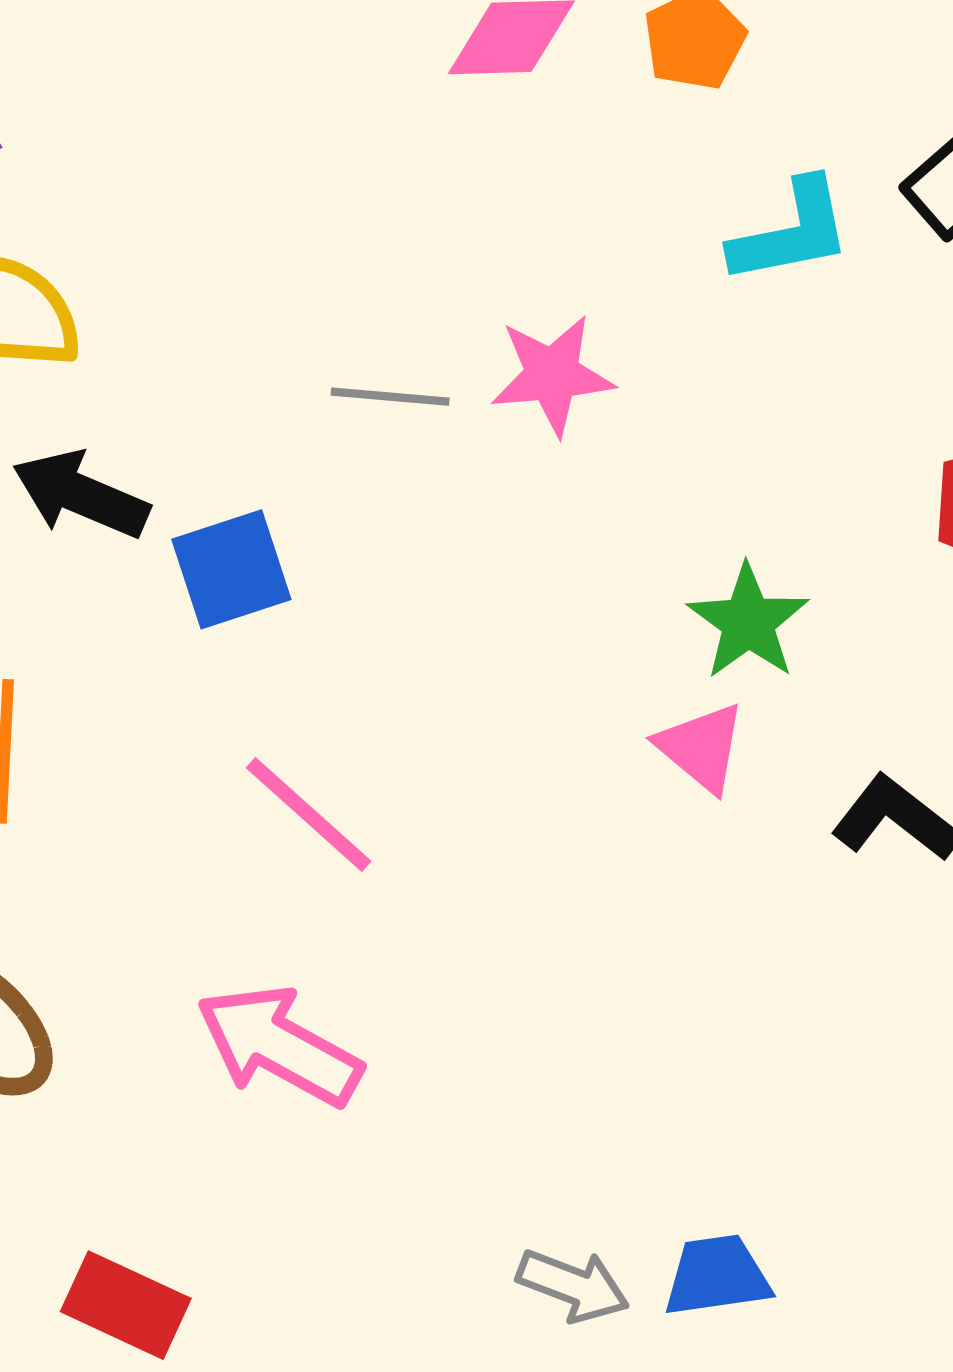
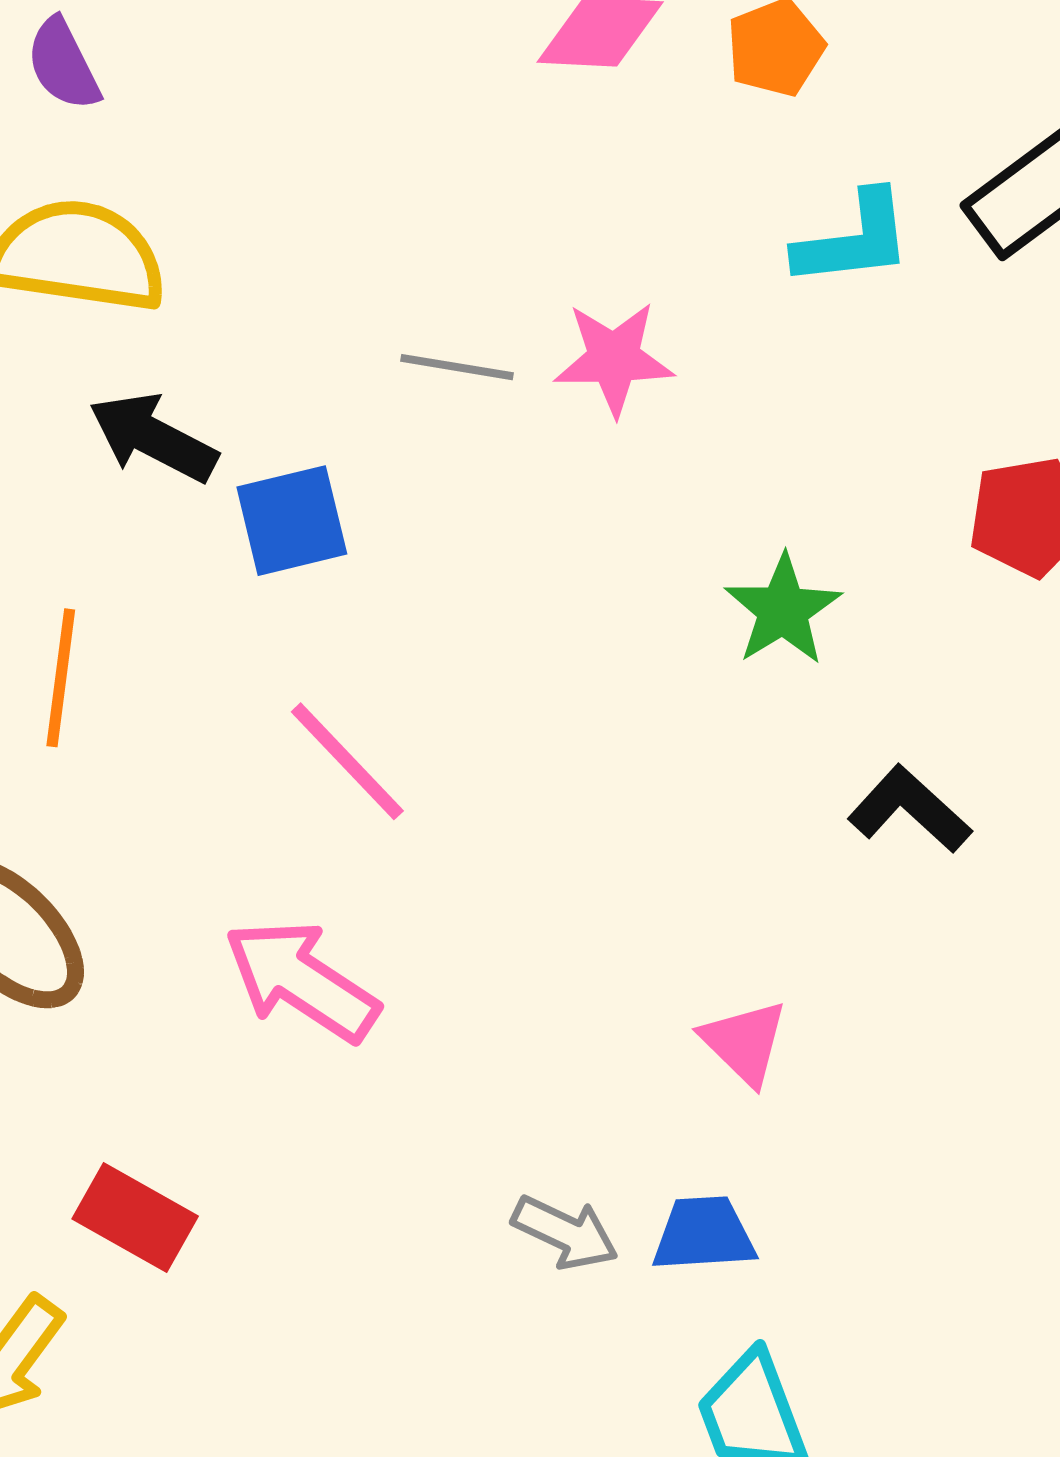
pink triangle: (701, 747) -> (744, 1042), moved

